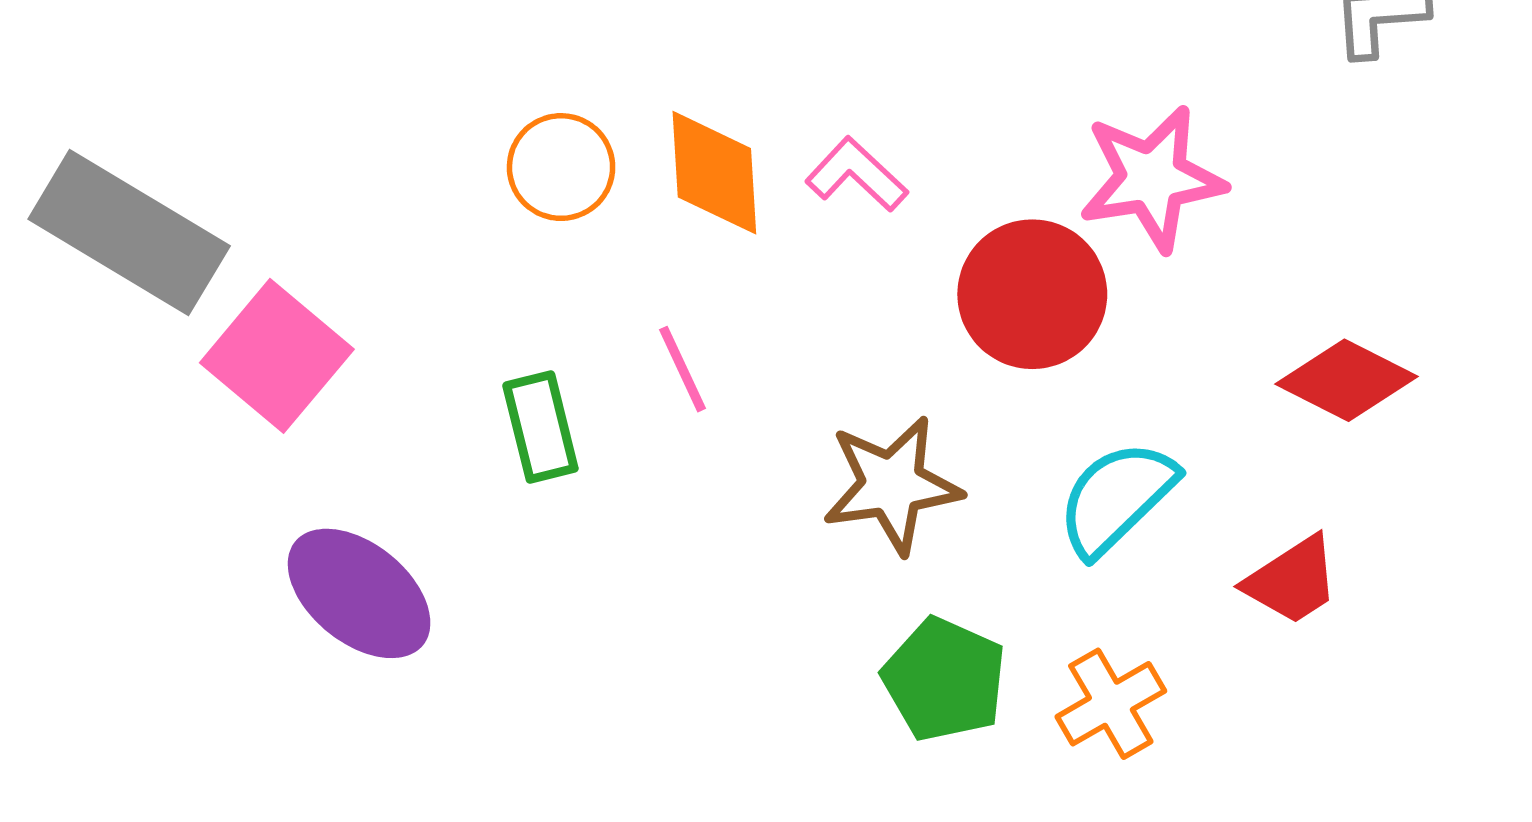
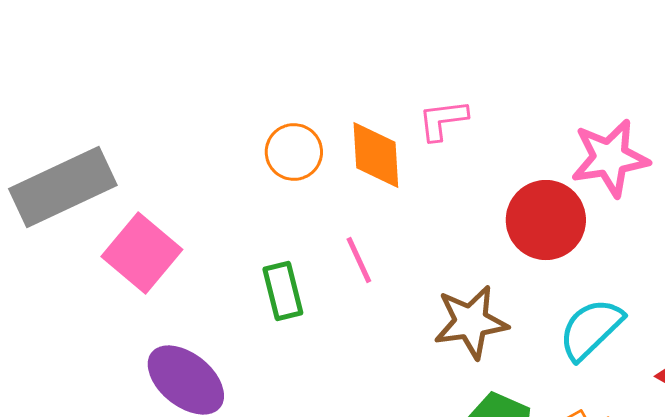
pink L-shape: (857, 175) -> (443, 120), moved, turned -50
gray rectangle: (129, 232) -> (63, 187), turned -56

